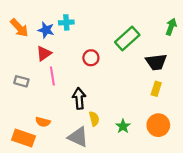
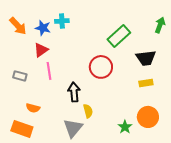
red circle: (91, 58) -> (101, 67), moved, size x1.5
yellow rectangle: (156, 89) -> (146, 83), turned 64
orange semicircle: (43, 122) -> (33, 108), moved
green star: (123, 126) -> (125, 127), moved
gray triangle: (78, 137) -> (73, 128), turned 45

